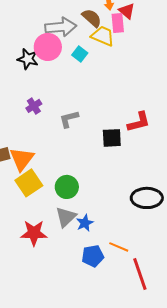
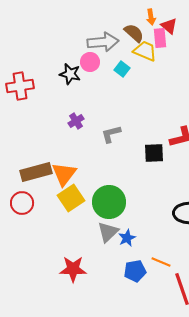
pink circle: (48, 47) -> (90, 62), size x0.7
green circle: (67, 187) -> (109, 202), size x1.4
red star: (34, 233) -> (73, 269), moved

